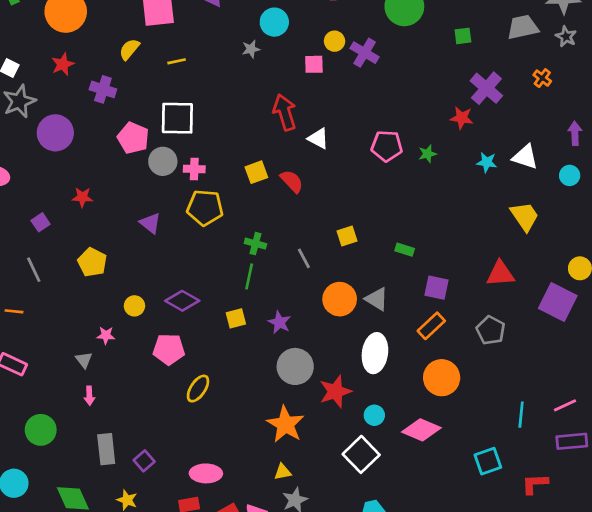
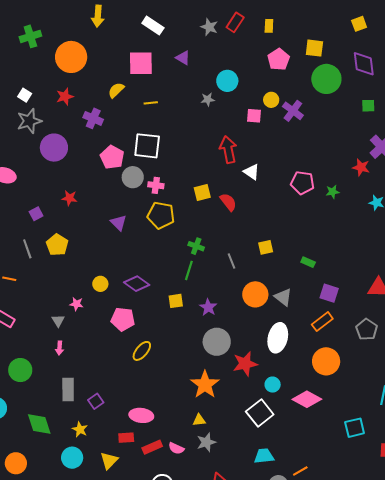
yellow pentagon: (92, 262) -> (57, 245), moved

